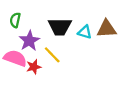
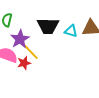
yellow line: (52, 55) -> (31, 52), moved

